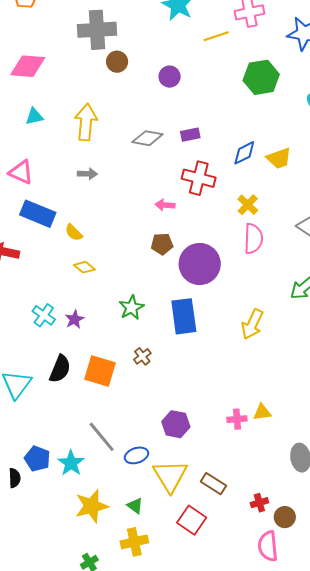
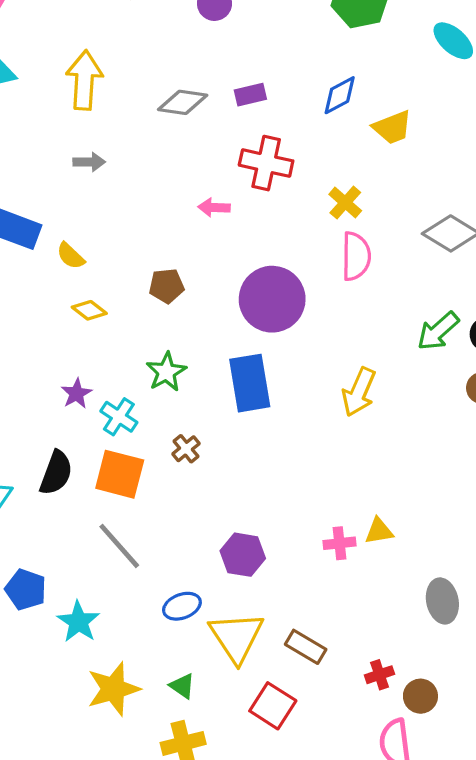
blue diamond: (244, 153) -> (340, 95), moved
brown pentagon: (162, 244) -> (167, 286), moved
cyan cross: (44, 315) -> (119, 417), moved
gray line: (102, 437) -> (119, 546), moved
blue pentagon: (37, 459) -> (26, 590), moved

